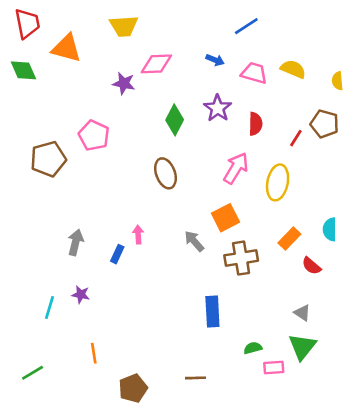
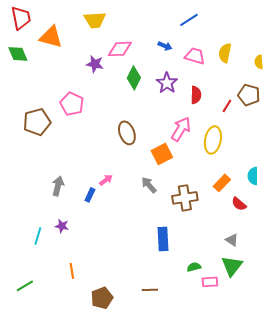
yellow semicircle: (293, 69) -> (225, 53), turned -102
green diamond: (175, 120) -> (134, 78), moved
orange square: (225, 218) -> (162, 154), moved
pink arrow: (138, 235) -> (106, 180), turned 56

